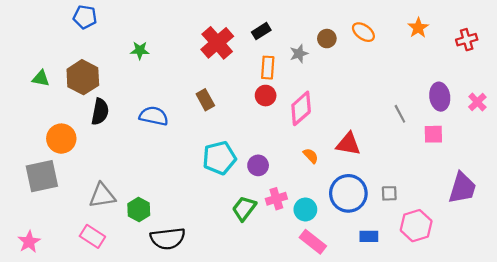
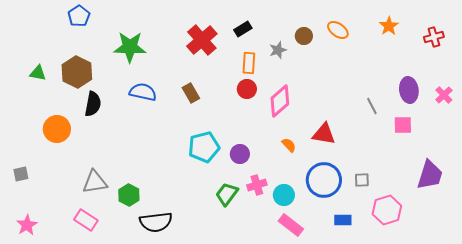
blue pentagon: (85, 17) -> (79, 16), turned 30
green star: (140, 50) -> (130, 47), size x1.8
blue semicircle: (154, 116) -> (143, 92), moved
gray square: (42, 176) -> (21, 174), moved, size x0.5

